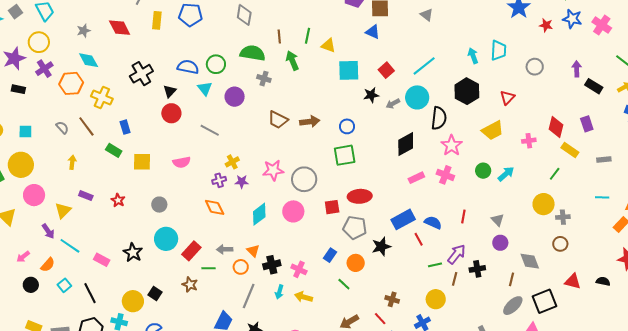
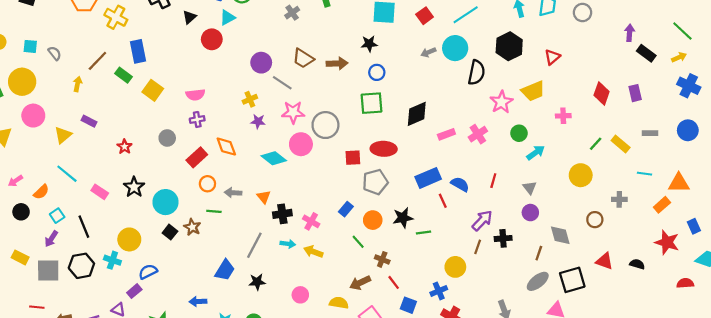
gray circle: (535, 67) -> (582, 13), moved
gray cross: (264, 79) -> (292, 13), turned 32
cyan triangle: (205, 88) -> (227, 18), turned 35
black star: (371, 95) -> (369, 44), moved
purple circle: (235, 97) -> (261, 63), moved
red circle: (171, 113) -> (212, 39), moved
brown line: (86, 126) -> (97, 61), moved, turned 75
gray semicircle: (62, 127) -> (55, 53), moved
blue rectangle: (125, 127) -> (138, 51), size x1.5
gray line: (210, 130) -> (282, 83), moved
pink cross: (529, 141) -> (563, 116), moved
black diamond: (406, 144) -> (417, 114), moved
pink star: (452, 145) -> (501, 102), moved
yellow rectangle: (570, 150) -> (621, 144), moved
yellow square: (142, 162) -> (153, 90), turned 30
cyan arrow: (506, 174) -> (536, 153), moved
pink cross: (445, 175) -> (478, 134), turned 30
purple cross: (219, 180) -> (197, 119), moved
red star: (118, 200) -> (124, 147), moved
pink circle: (293, 211) -> (301, 144), moved
cyan diamond: (259, 214) -> (274, 158), turned 70
gray cross: (563, 217) -> (619, 199), moved
gray pentagon: (355, 228) -> (375, 182), turned -30
purple arrow: (48, 231) -> (51, 239), moved, turned 63
cyan circle: (166, 239) -> (165, 202), moved
black star: (381, 246) -> (403, 218), moved
red rectangle: (191, 251) -> (197, 157), moved
green line: (435, 265) -> (424, 232), moved
orange circle: (241, 267) -> (207, 184), moved
cyan arrow: (279, 292) -> (288, 244), turned -104
black square: (155, 293) -> (170, 232), moved
brown cross: (392, 299) -> (382, 259), moved

